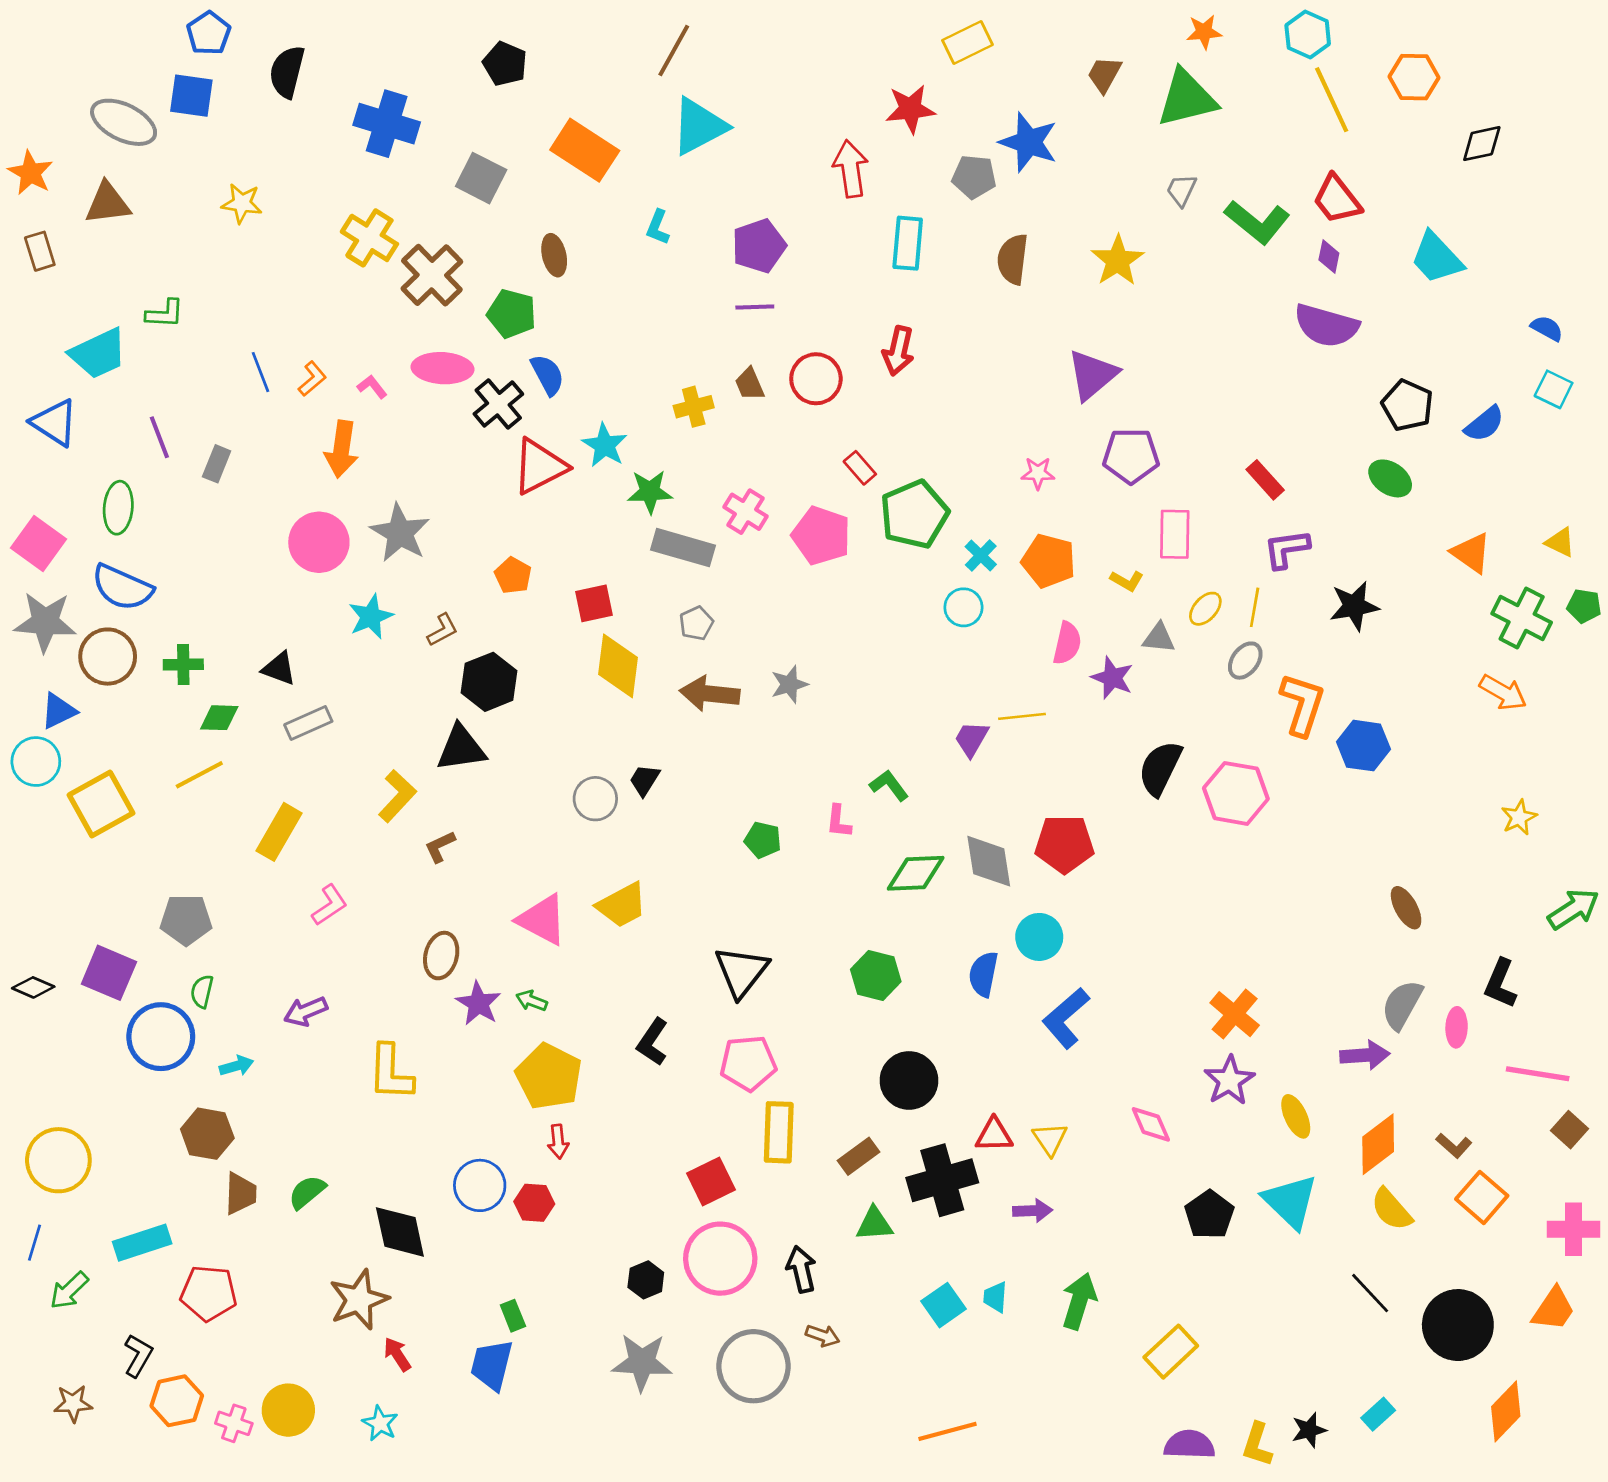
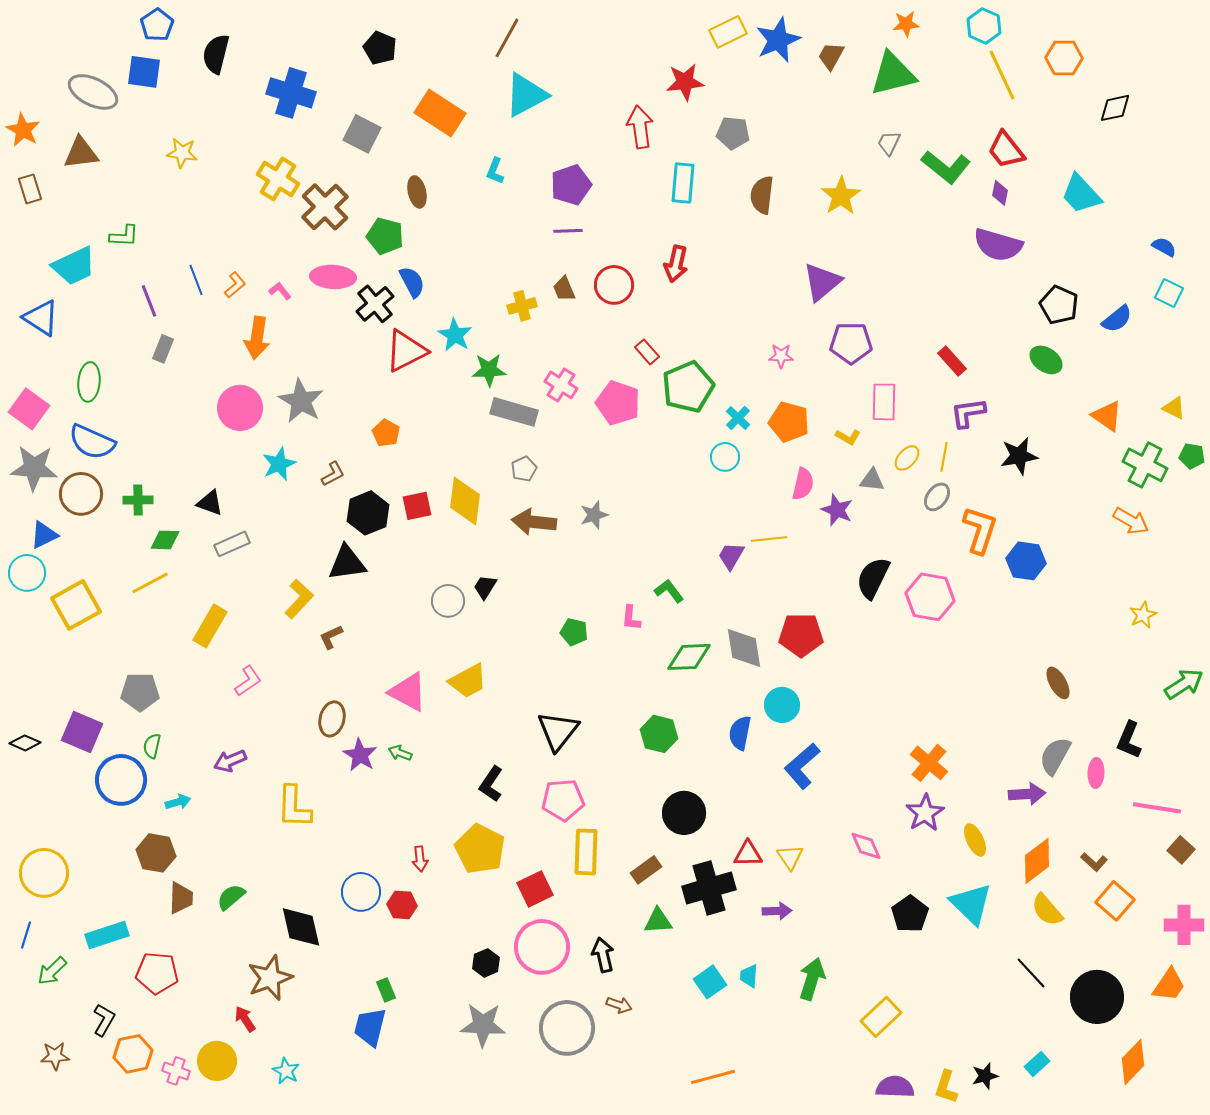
blue star: (1029, 142) -> (778, 40), moved, turned 30
purple line: (159, 437) -> (149, 301), moved
red square: (594, 603) -> (417, 506), moved
yellow pentagon: (549, 1076) -> (480, 849), moved
red arrow: (397, 1354) -> (245, 1019), moved

